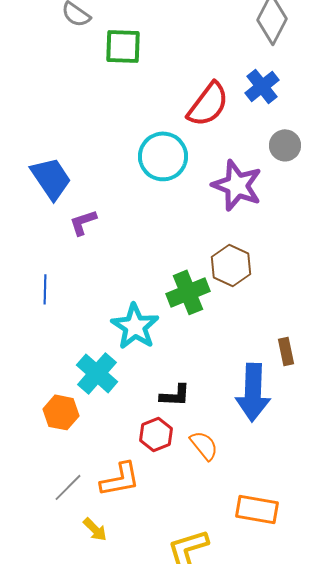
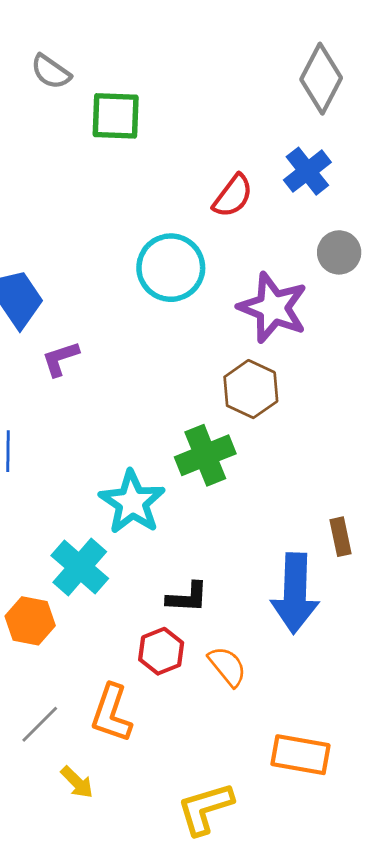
red semicircle: (208, 104) -> (233, 196), size x0.7
brown hexagon: (231, 265) -> (251, 389), moved
orange L-shape: (120, 479) -> (111, 713), turned 120

